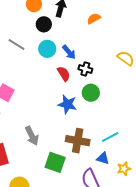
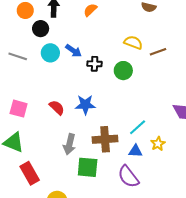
red semicircle: (64, 74) -> (57, 108), moved
green circle: (91, 93) -> (123, 71), moved
gray arrow: (32, 136) -> (69, 144), moved, turned 54
yellow star: (124, 169) -> (158, 144), moved

